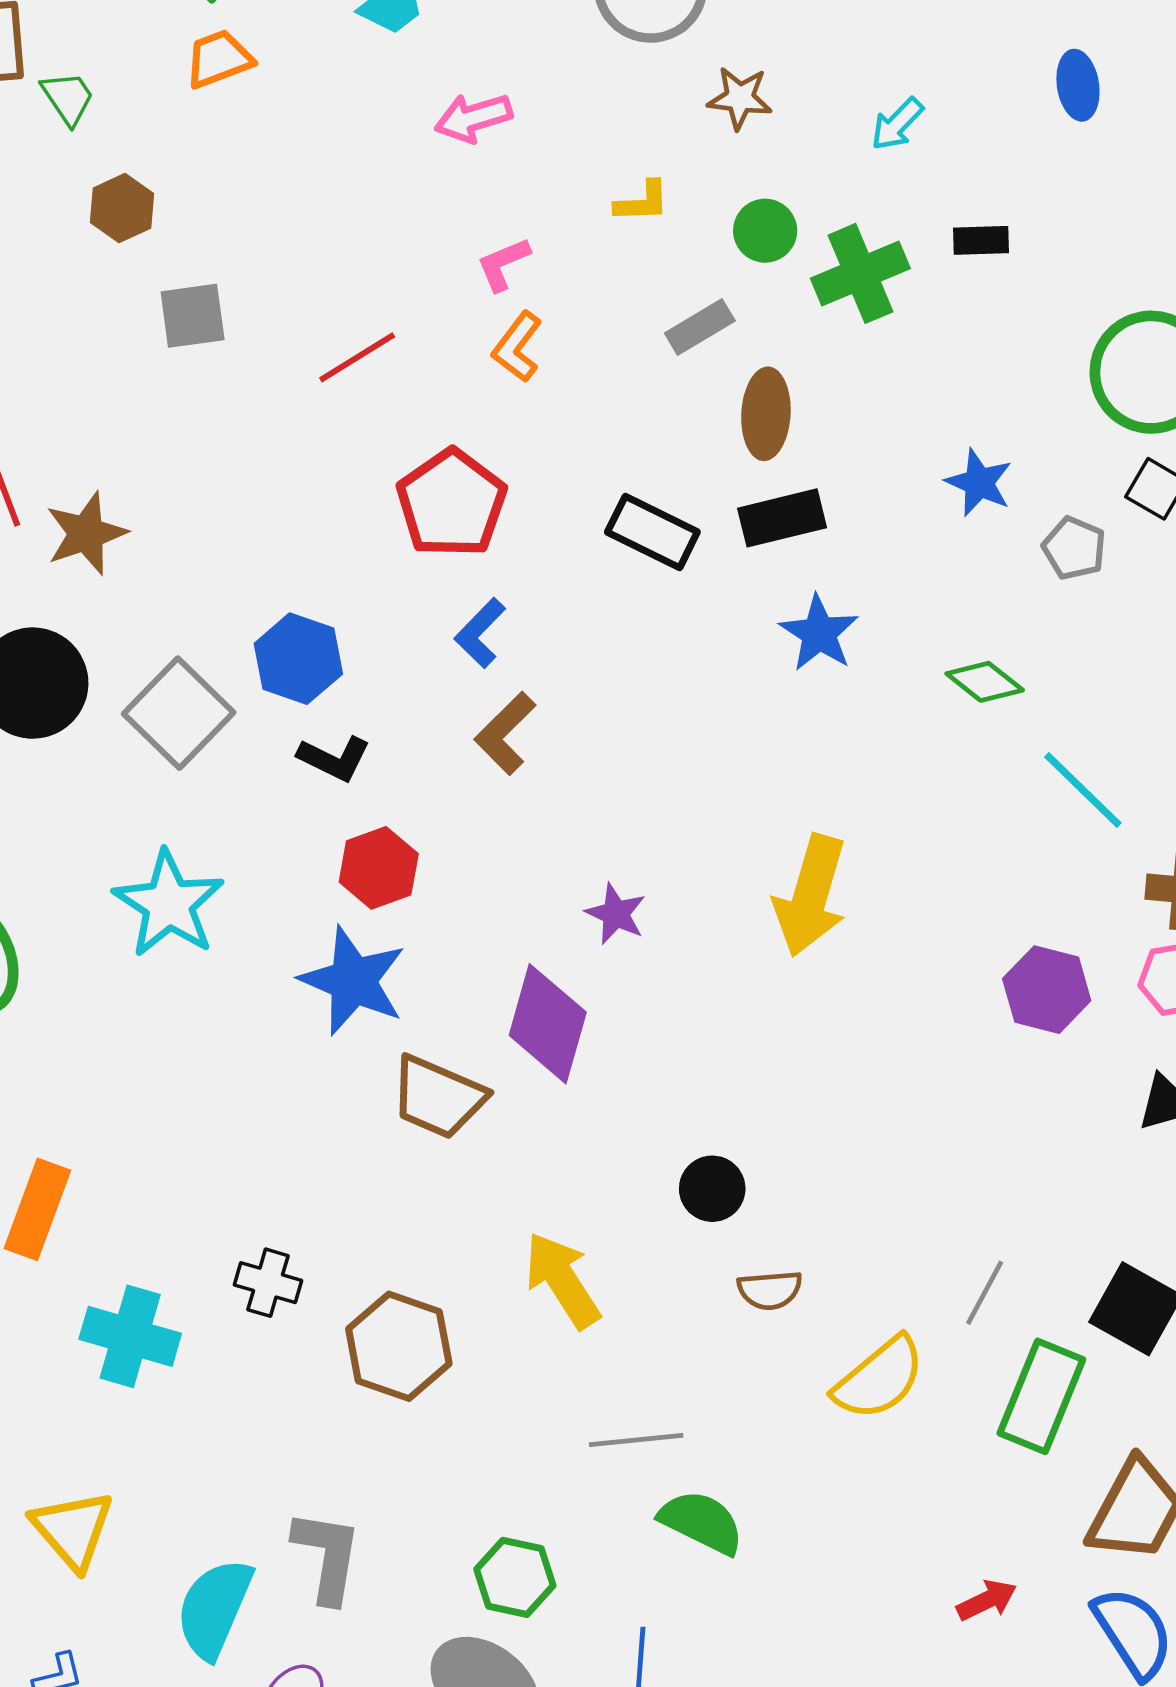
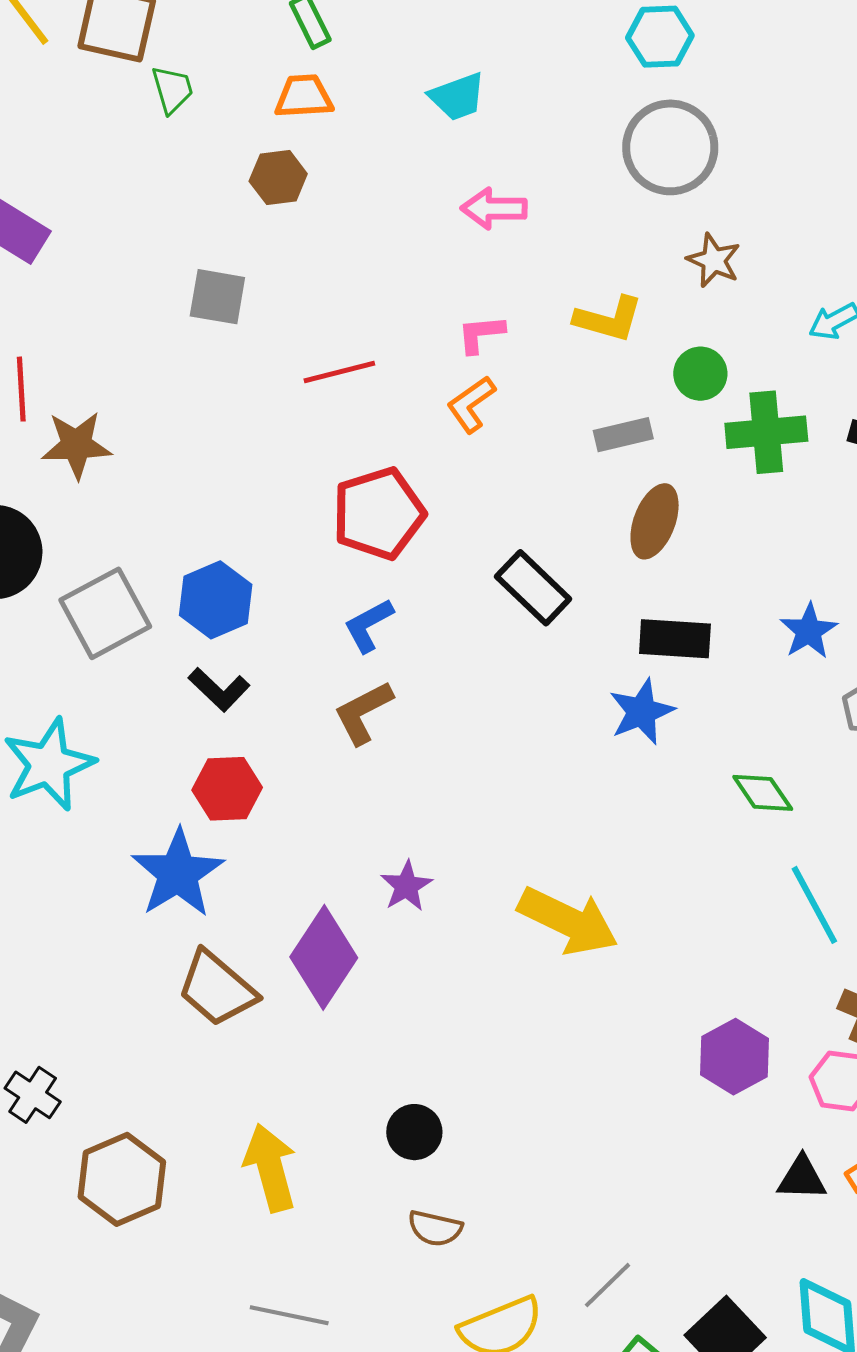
yellow L-shape: (642, 202) -> (609, 319), size x1.4
brown hexagon: (122, 208) -> (278, 177), moved
black rectangle: (782, 518) -> (675, 639), moved
yellow arrow: (811, 896) -> (568, 921), turned -98

